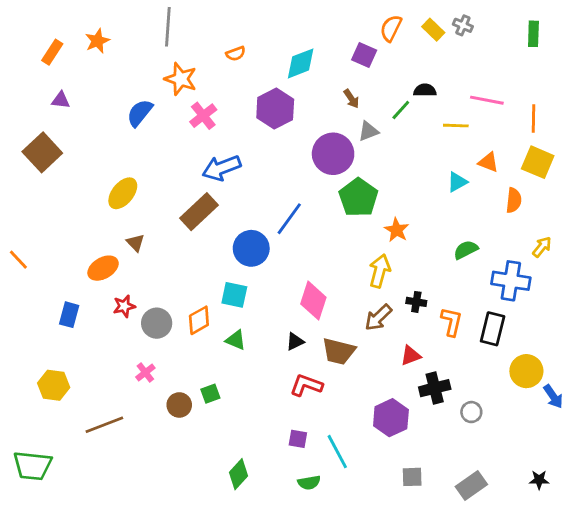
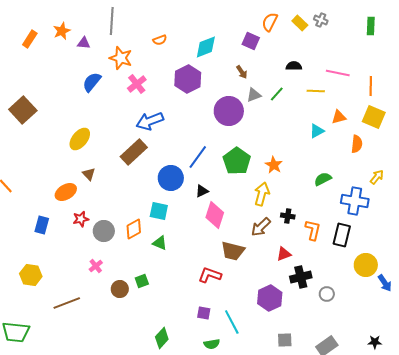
purple triangle: (61, 100) -> (84, 43), moved
green line: (401, 110) -> (277, 94), moved
orange triangle: (488, 162) -> (339, 117), turned -35
green pentagon: (358, 198) -> (237, 161), moved
black triangle: (295, 341) -> (202, 191), moved

